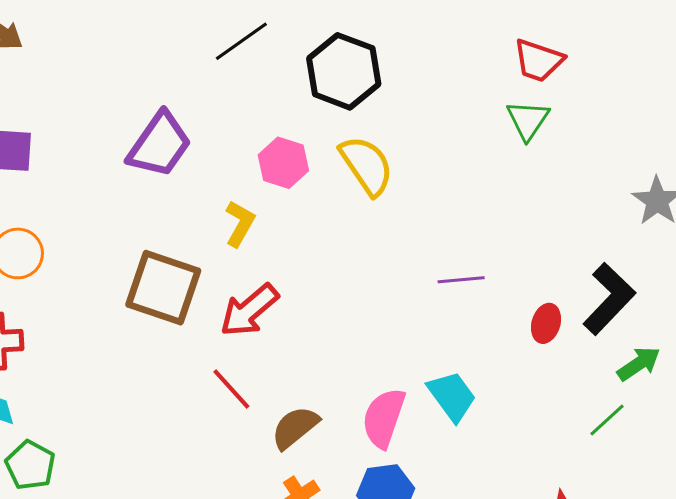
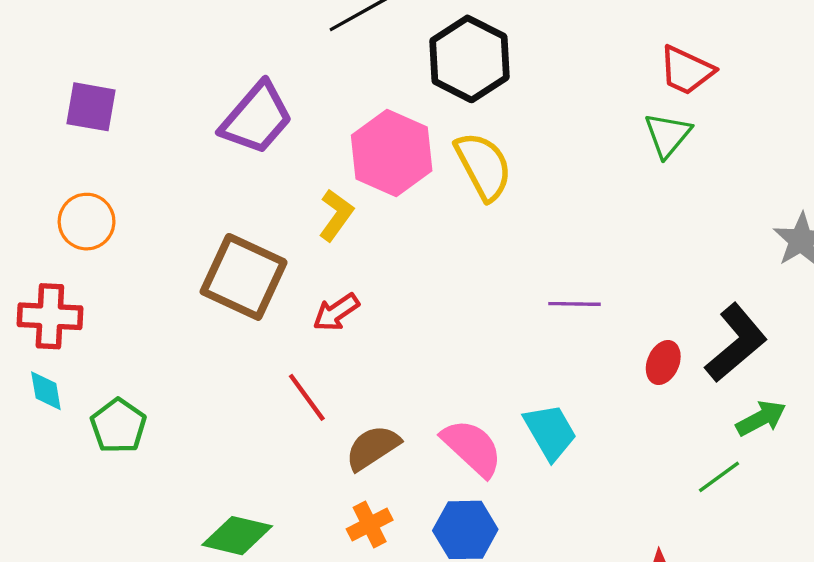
pink hexagon: (283, 163) -> (392, 153), size x1.5
red arrow: (249, 310) -> (336, 312), size x0.7
pink semicircle: (384, 418) -> (472, 448), turned 108
green pentagon: (30, 465) -> (118, 426), moved

